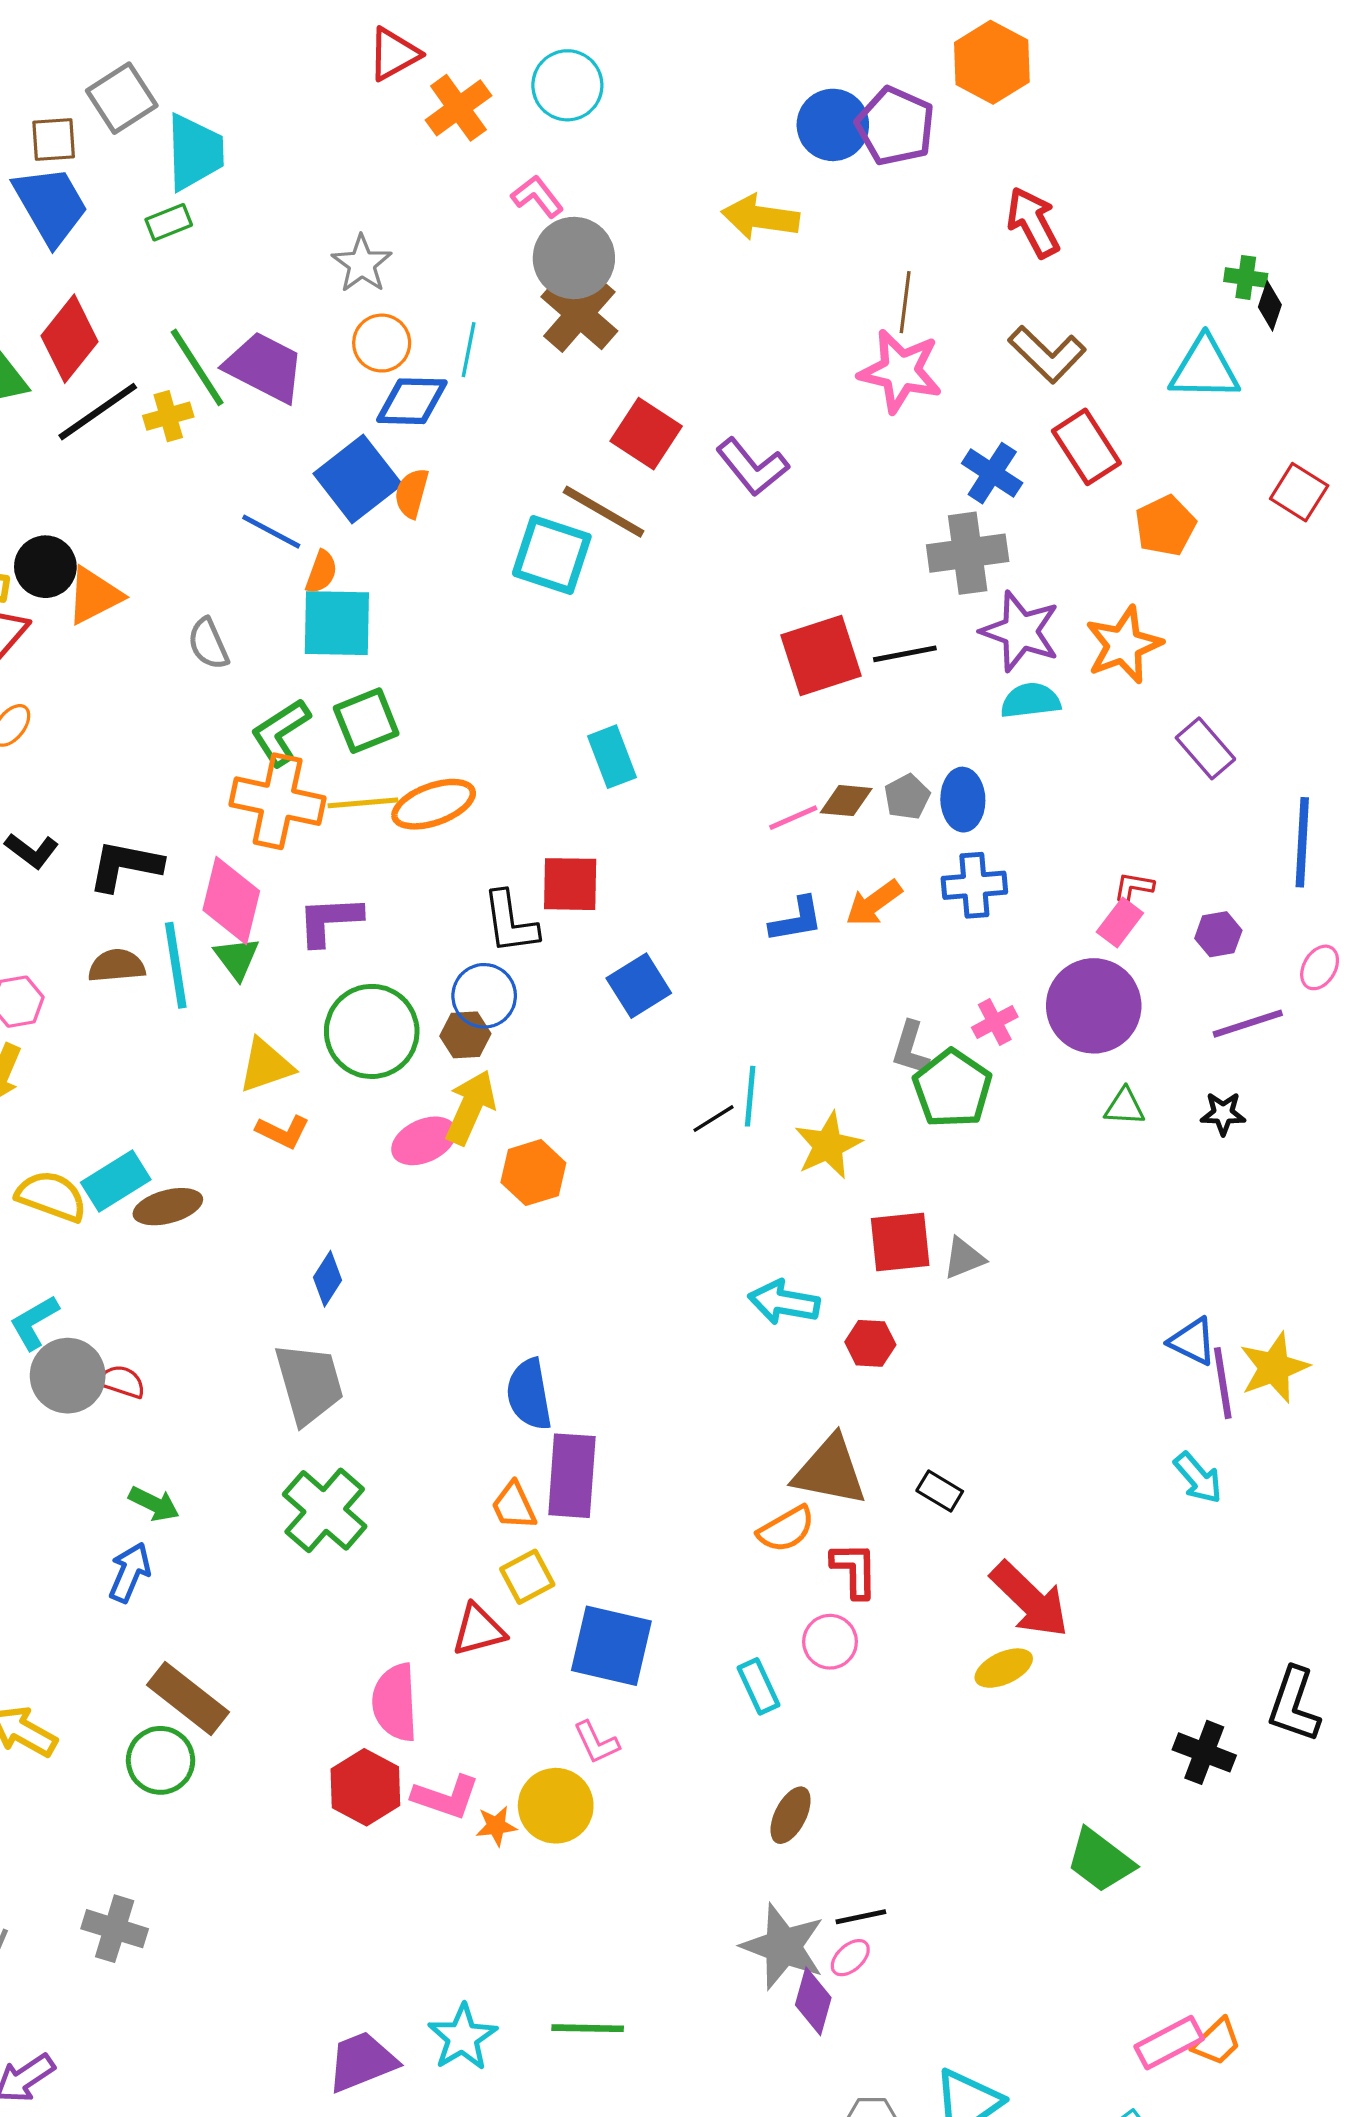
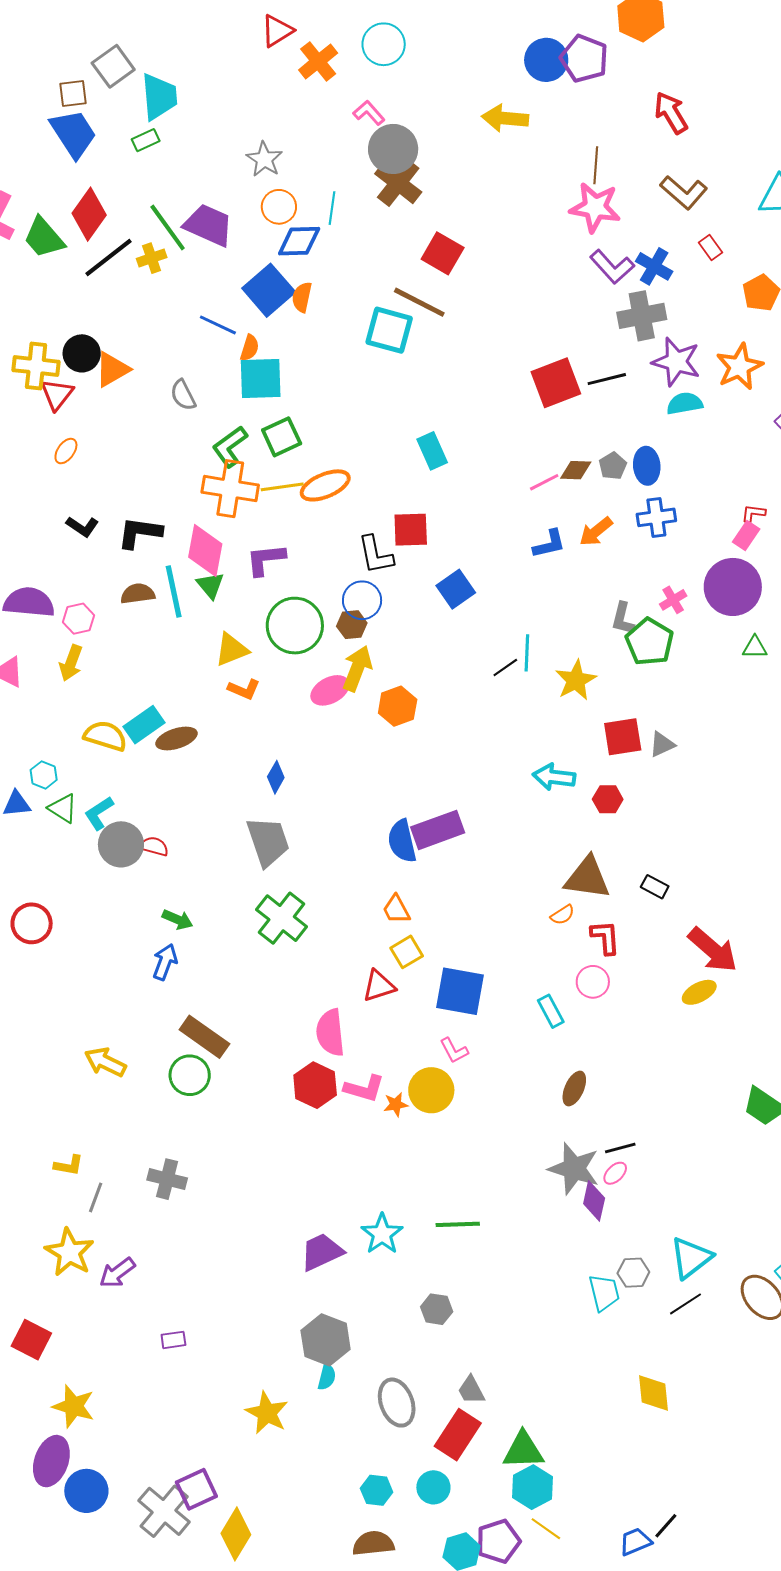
red rectangle: (1086, 447) -> (711, 248), size x0.6
purple L-shape: (752, 467) -> (612, 267), moved
purple rectangle: (572, 1476) -> (438, 830), moved, turned 69
orange semicircle: (786, 1529) -> (563, 915), size x0.7

